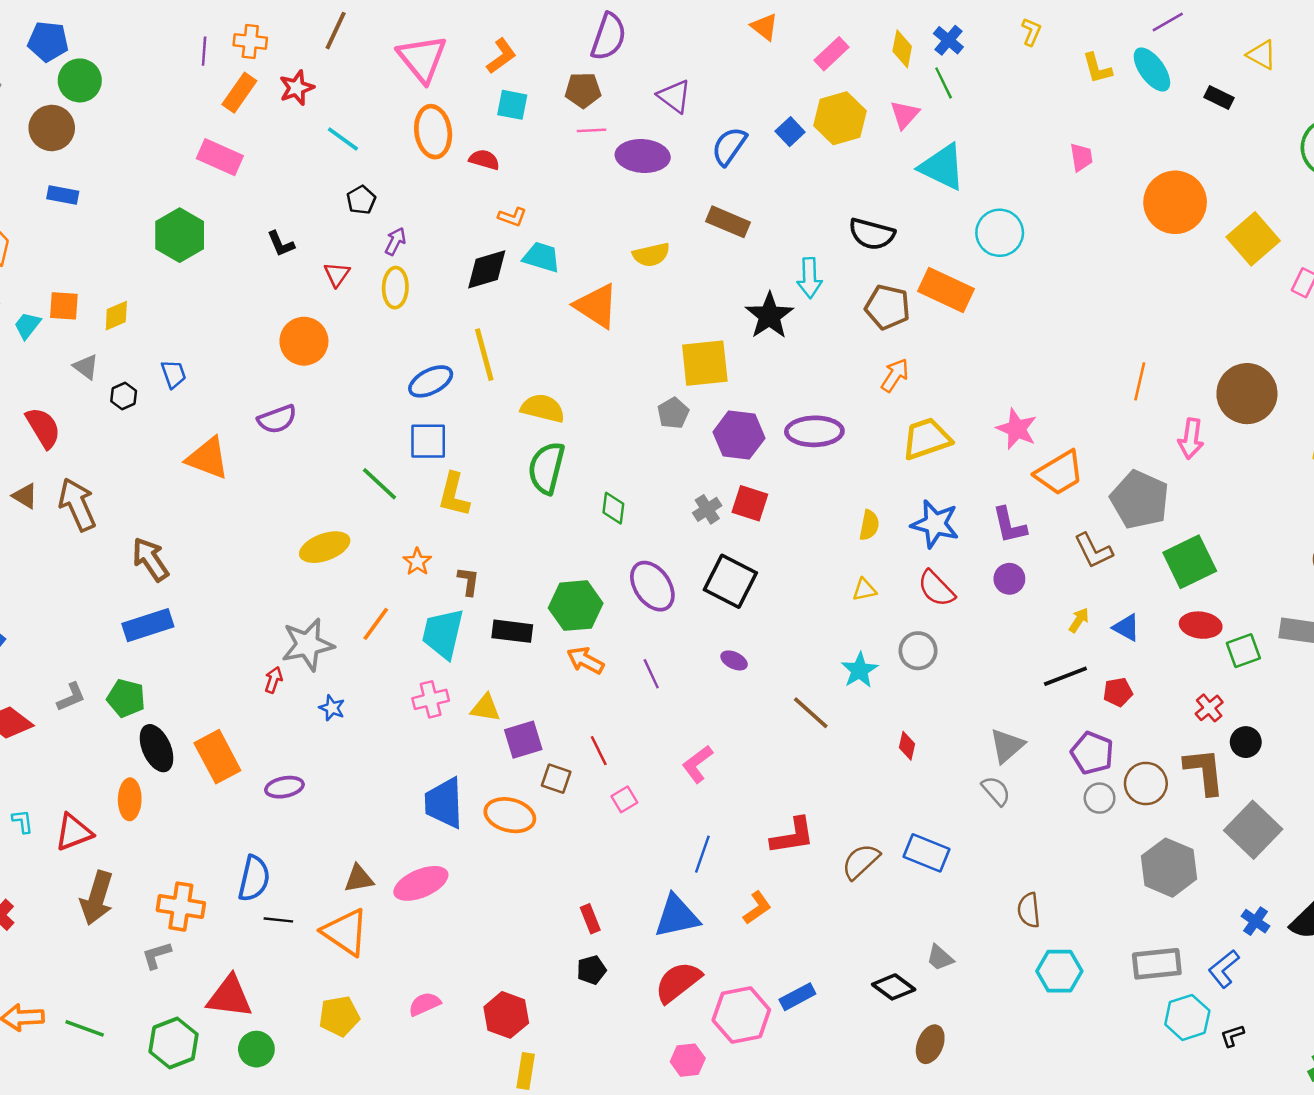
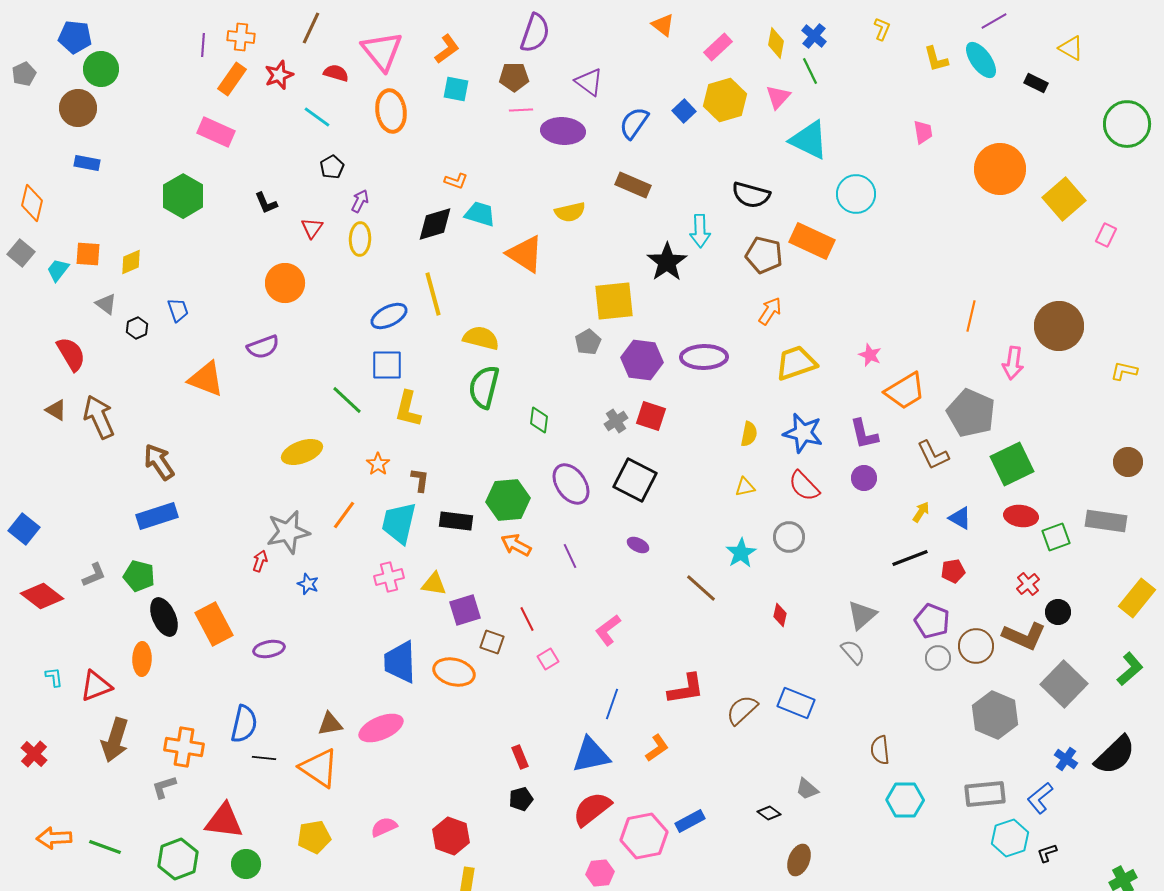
red semicircle: (484, 160) -> (336, 73), moved
pink star: (1017, 429) -> (870, 355), size x0.7
brown L-shape: (1204, 771) -> (1024, 636), turned 120
black diamond: (894, 987) -> (769, 813), size x0.7

